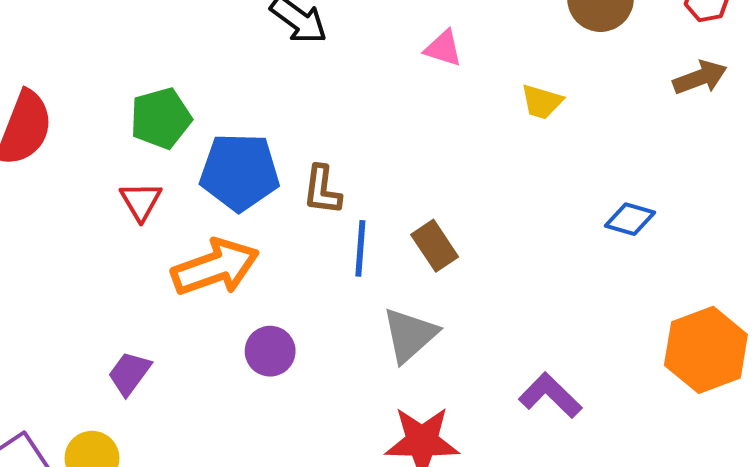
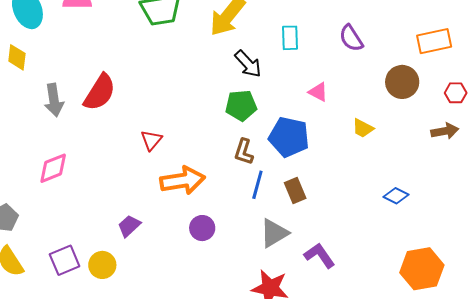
green pentagon: (161, 118) -> (241, 105), moved
blue pentagon: (240, 172) -> (289, 137), moved
purple L-shape: (550, 395) -> (320, 255), moved

